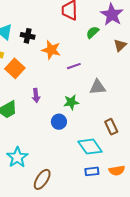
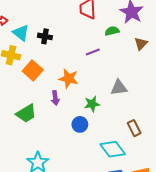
green semicircle: (93, 32) -> (112, 31), turned 32
orange star: (51, 50) -> (69, 78), moved
purple line: (74, 66) -> (93, 52), moved

